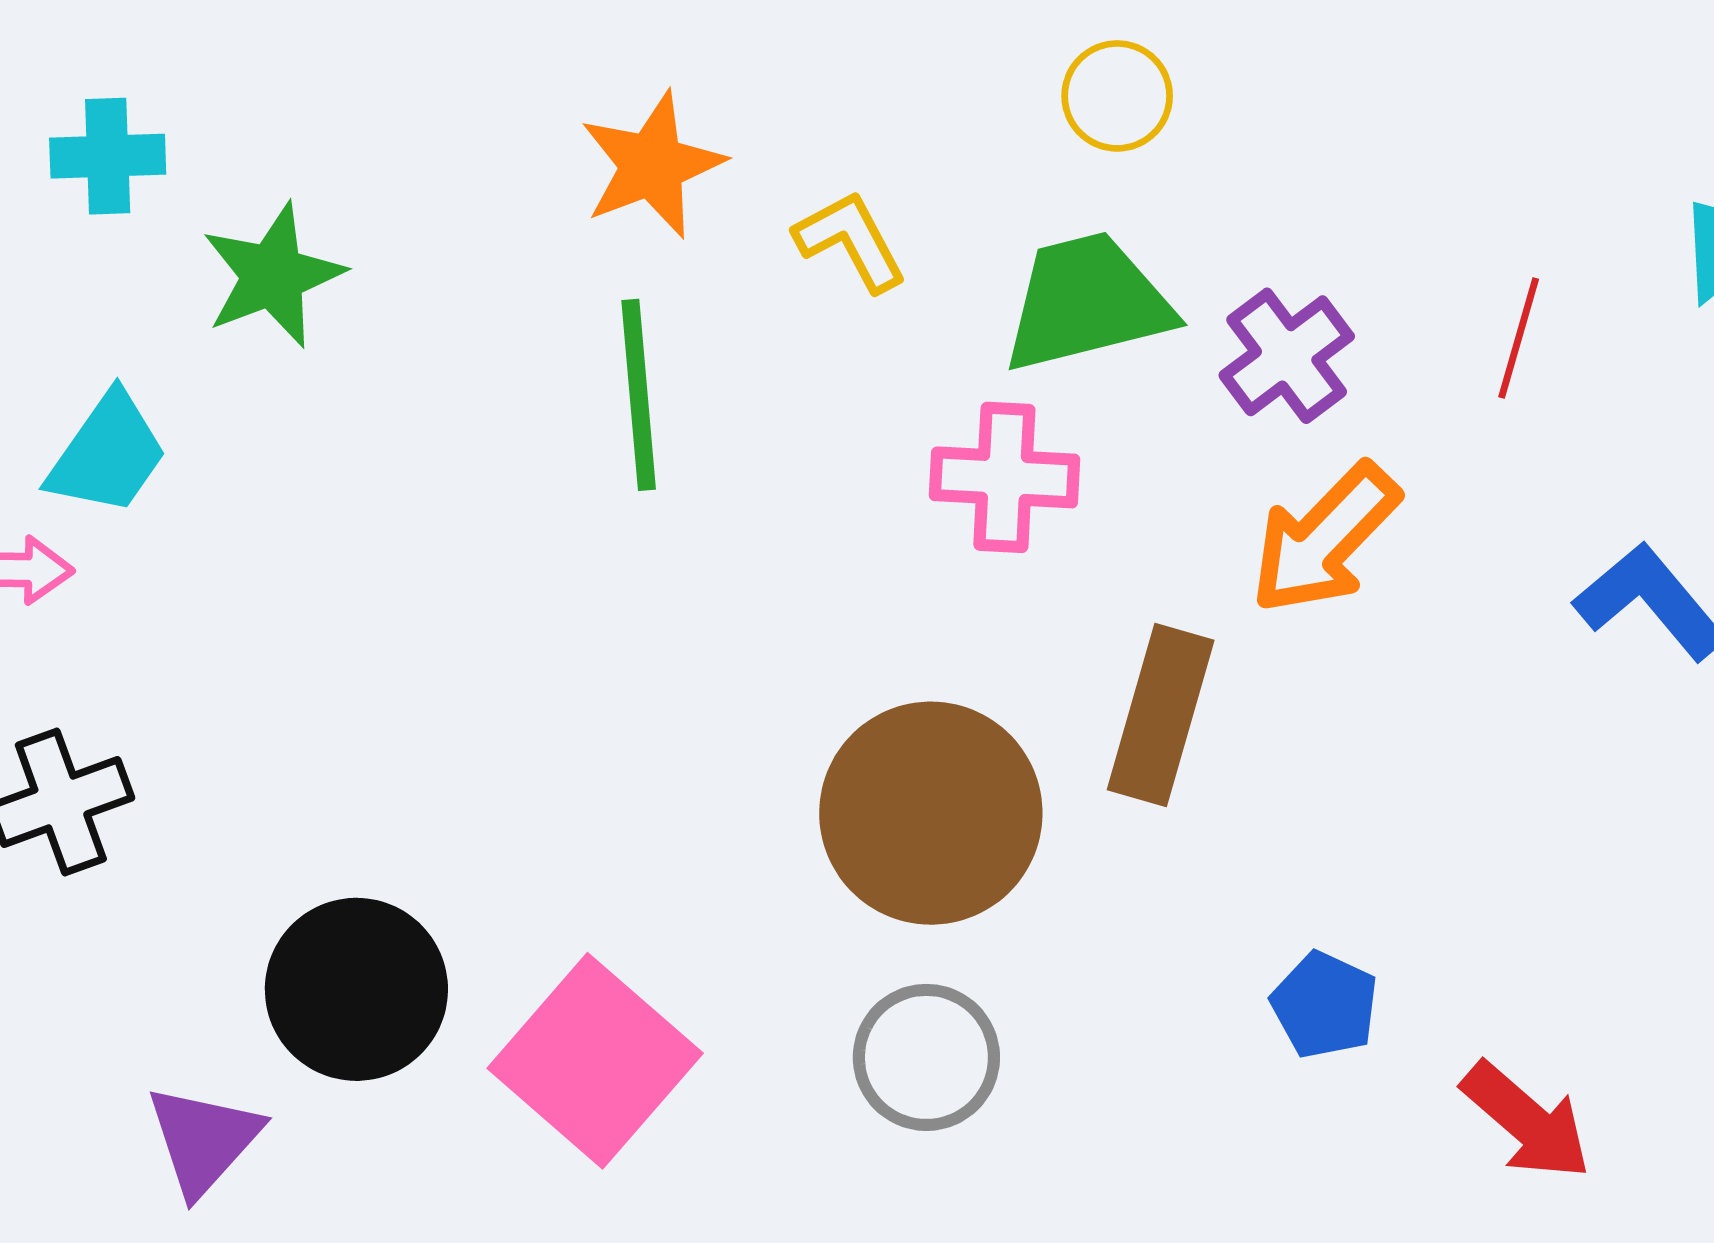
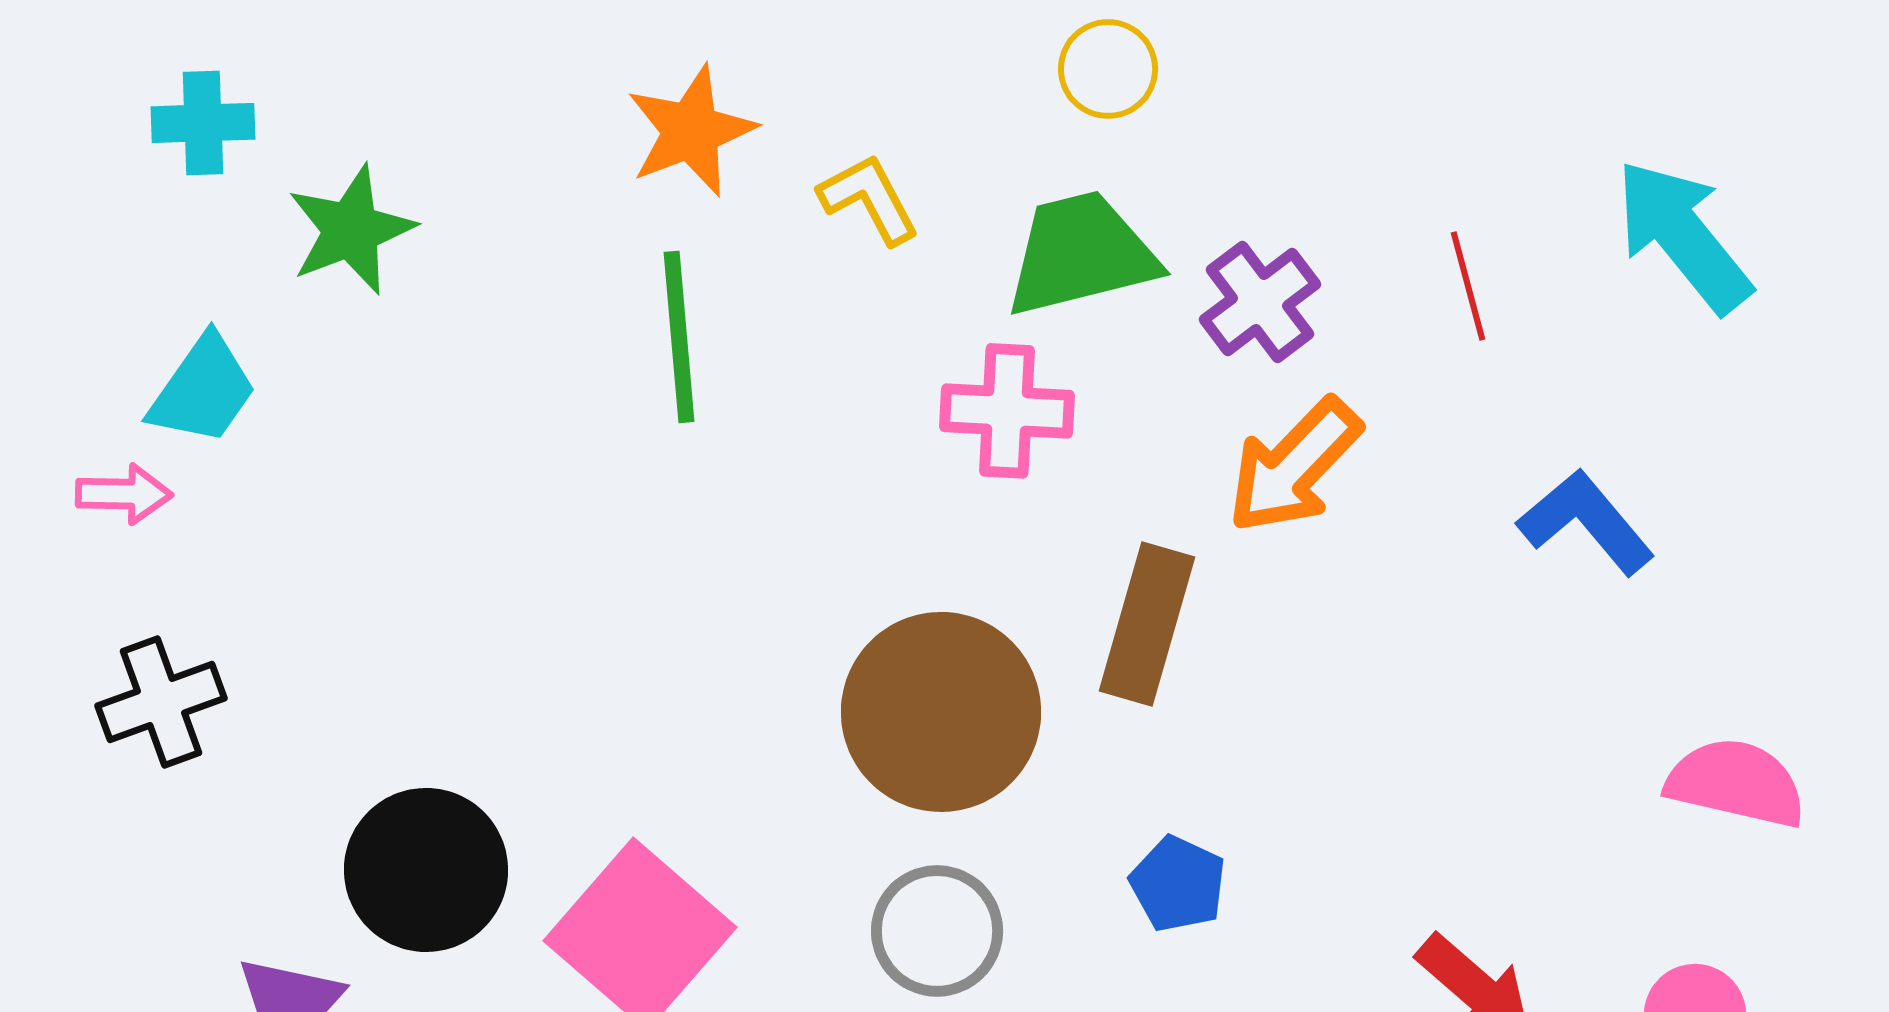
red line: (1519, 338) -> (1468, 286), turned -31
blue pentagon: (1325, 1005) -> (1178, 884), moved

